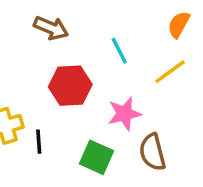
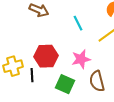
red hexagon: (70, 86) -> (46, 56), moved

